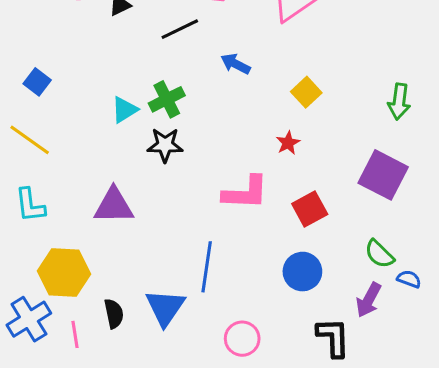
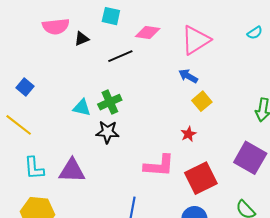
blue arrow: (236, 64) -> (188, 76), moved
cyan triangle: (124, 110) -> (82, 108), turned 42
cyan L-shape: (30, 205) -> (34, 168), moved
red square: (310, 209) -> (201, 178), size x1.4

